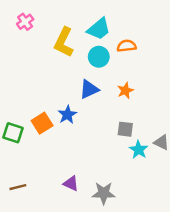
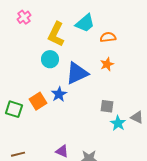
cyan circle: (99, 57) -> (50, 59), moved
blue triangle: (89, 89) -> (77, 73), size x1.4
orange star: (125, 91) -> (107, 64), moved

